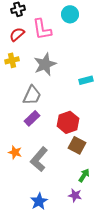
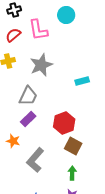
orange star: (15, 152) -> (13, 141), moved
green arrow: (84, 175) -> (72, 173), moved, turned -32

